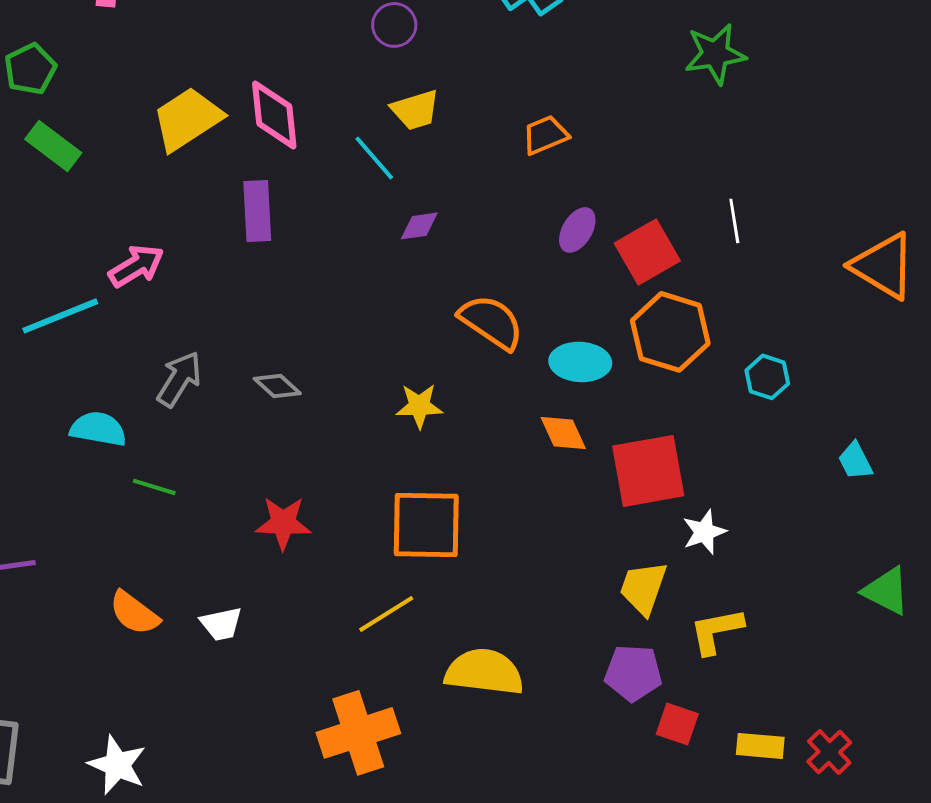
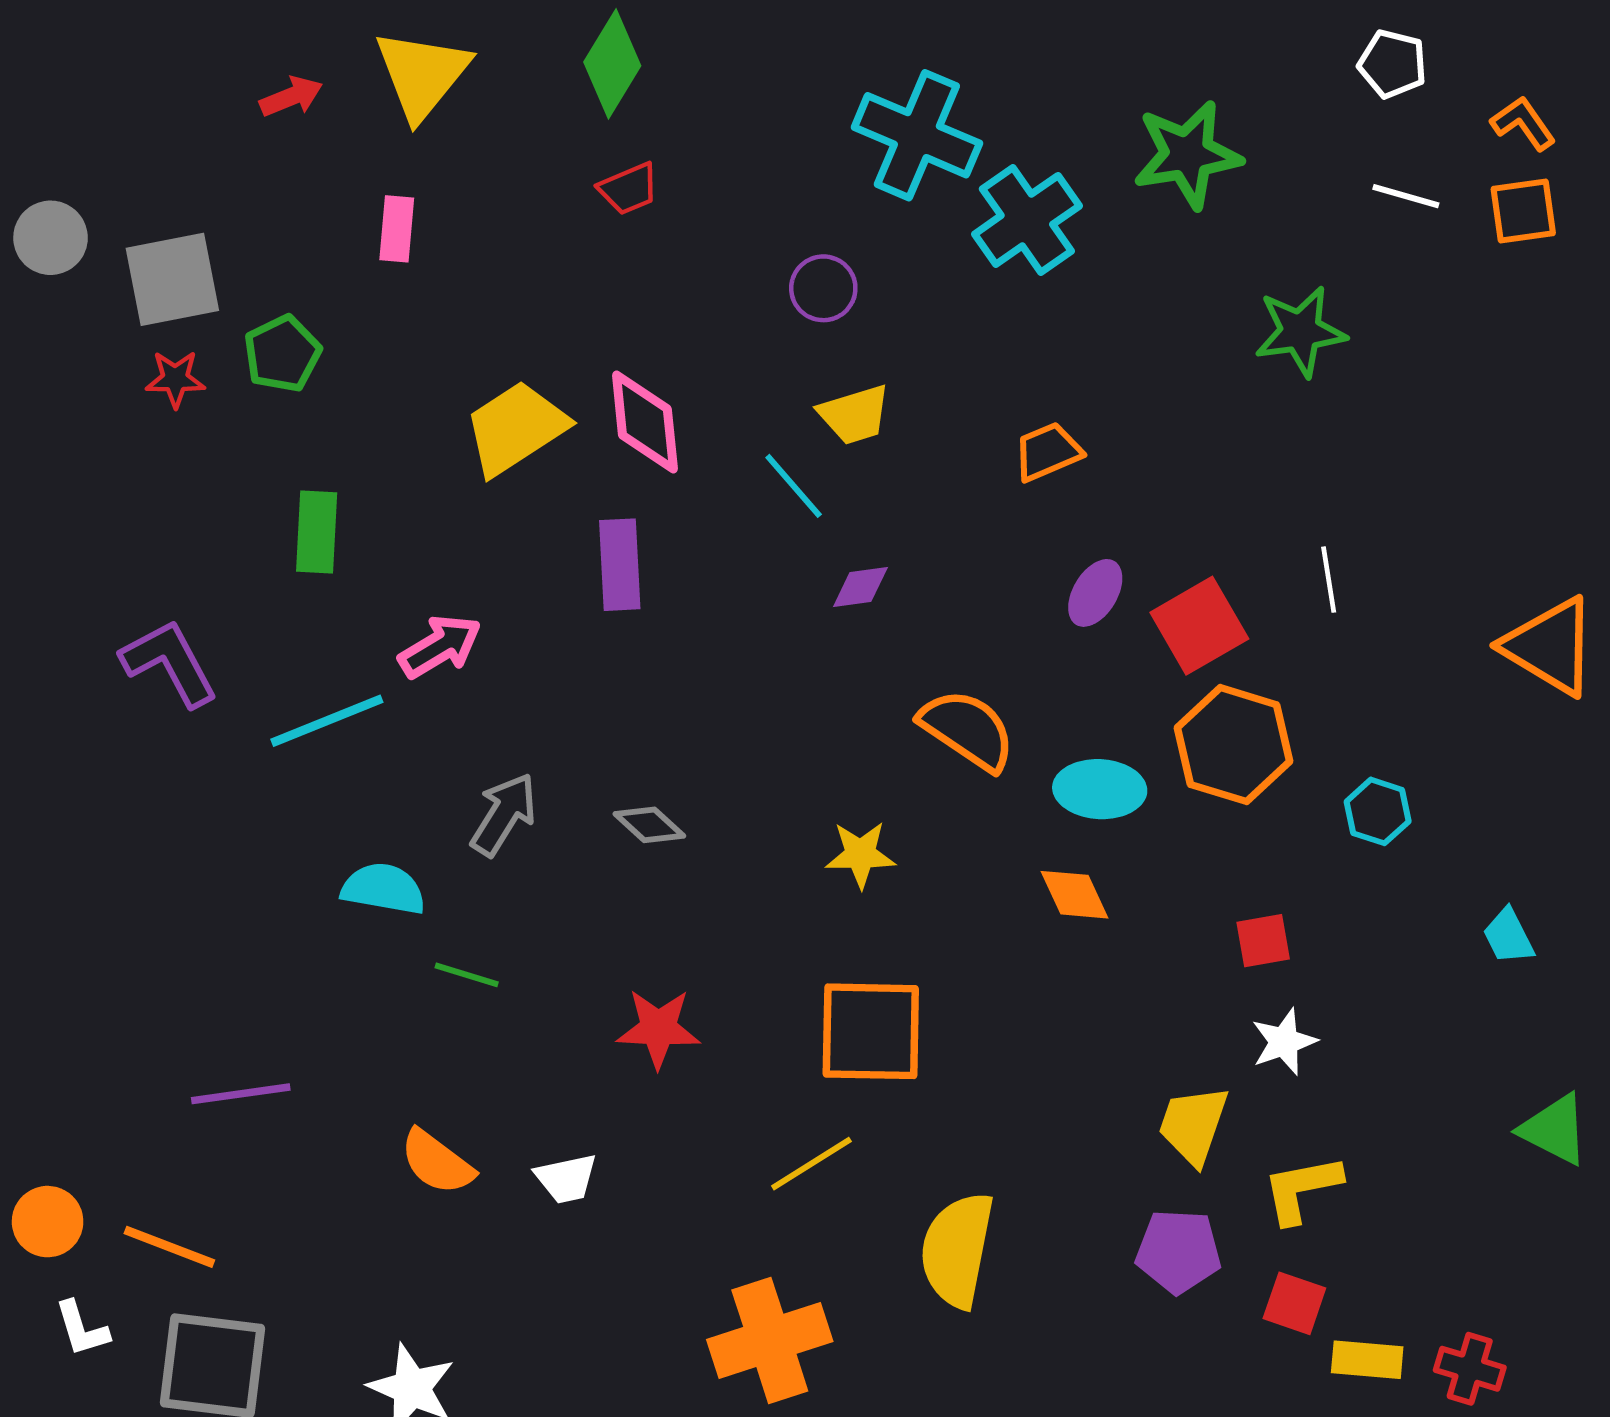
green rectangle: (53, 146) -> (317, 532), moved, turned 56
red square: (648, 471) -> (1263, 941), moved, size x0.5
yellow semicircle: (484, 672) -> (957, 1250), turned -86
red square: (677, 724) -> (1294, 1303), moved
red cross: (829, 752) -> (1470, 1369), turned -30

